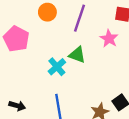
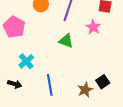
cyan cross: (57, 67) -> (26, 61), moved

